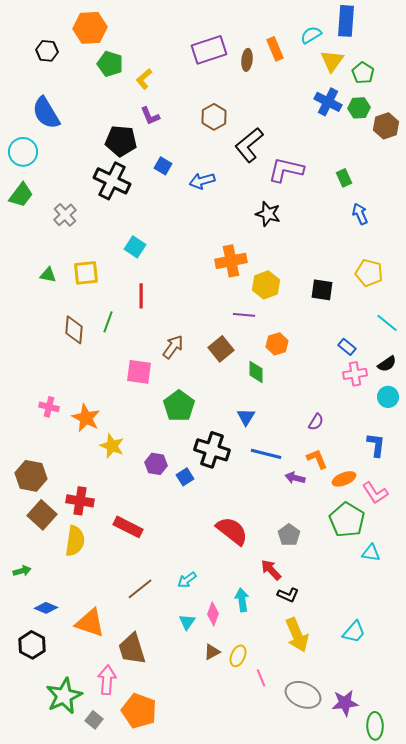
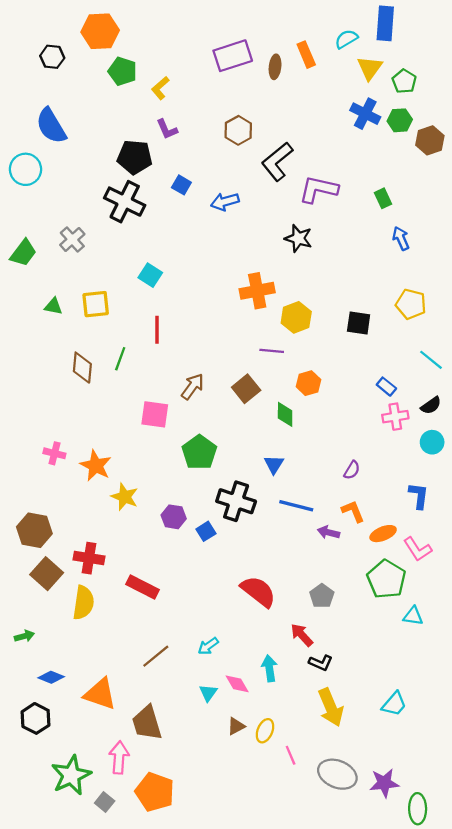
green trapezoid: (21, 195) -> (23, 253), moved
pink diamond: (213, 614) -> (237, 684), turned -50

